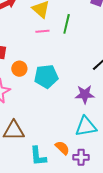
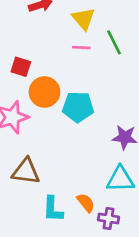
green line: (67, 24) -> (114, 42), turned -48
orange circle: (19, 69) -> (44, 92), size x1.5

